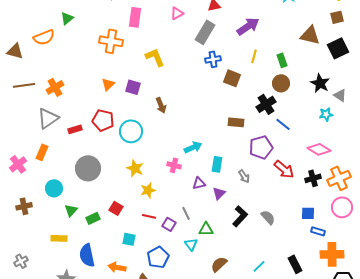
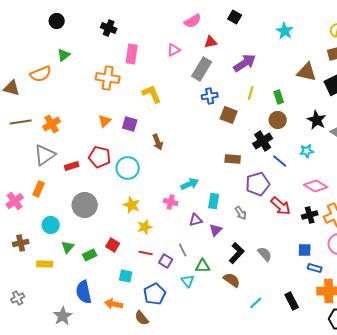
cyan star: (326, 114) -> (307, 151), moved
yellow rectangle: (59, 238) -> (45, 264), moved
brown semicircle: (219, 264) -> (232, 280), moved, turned 78

